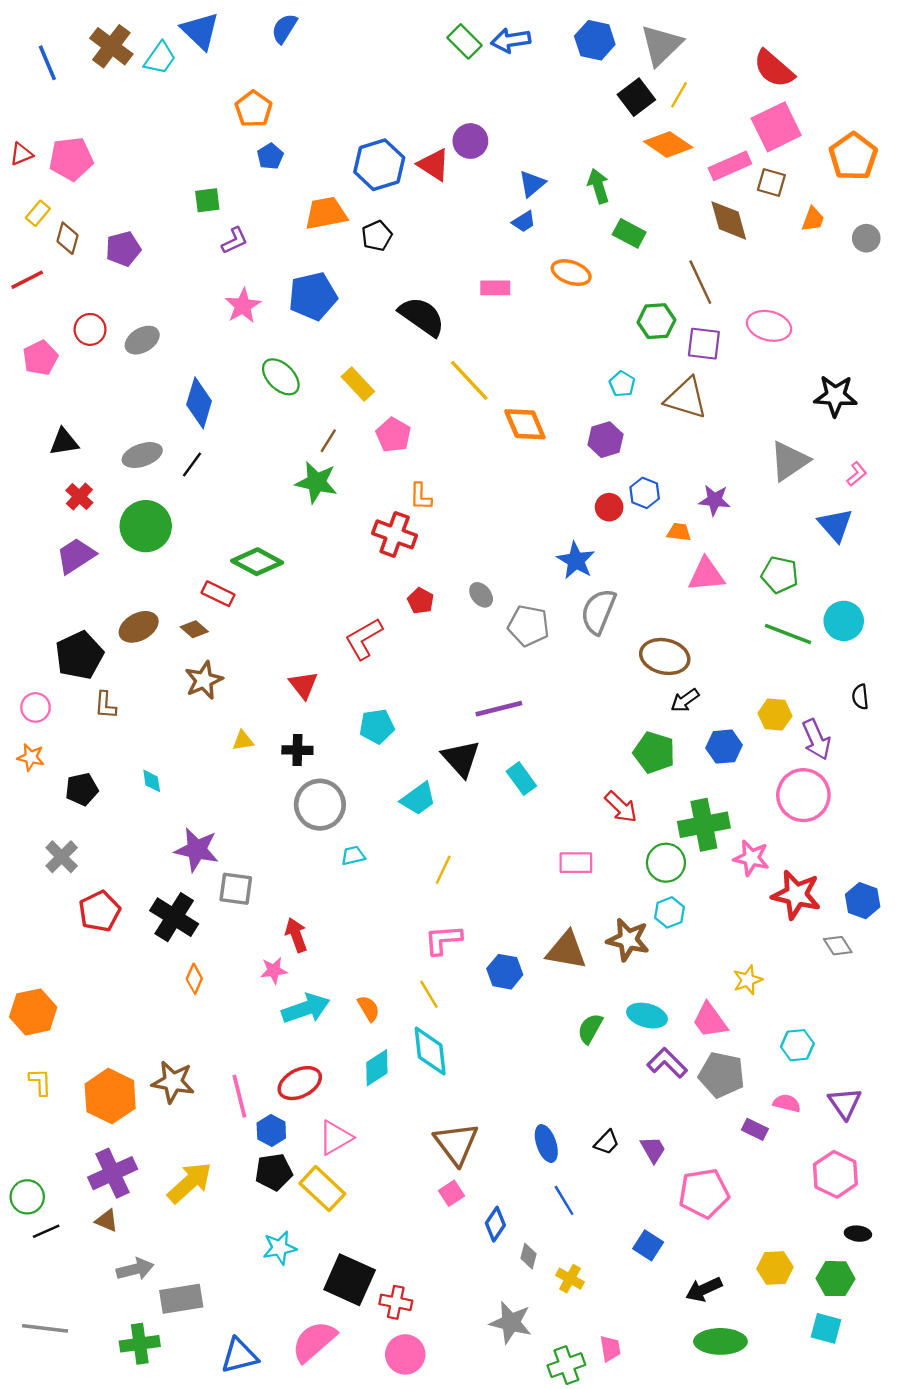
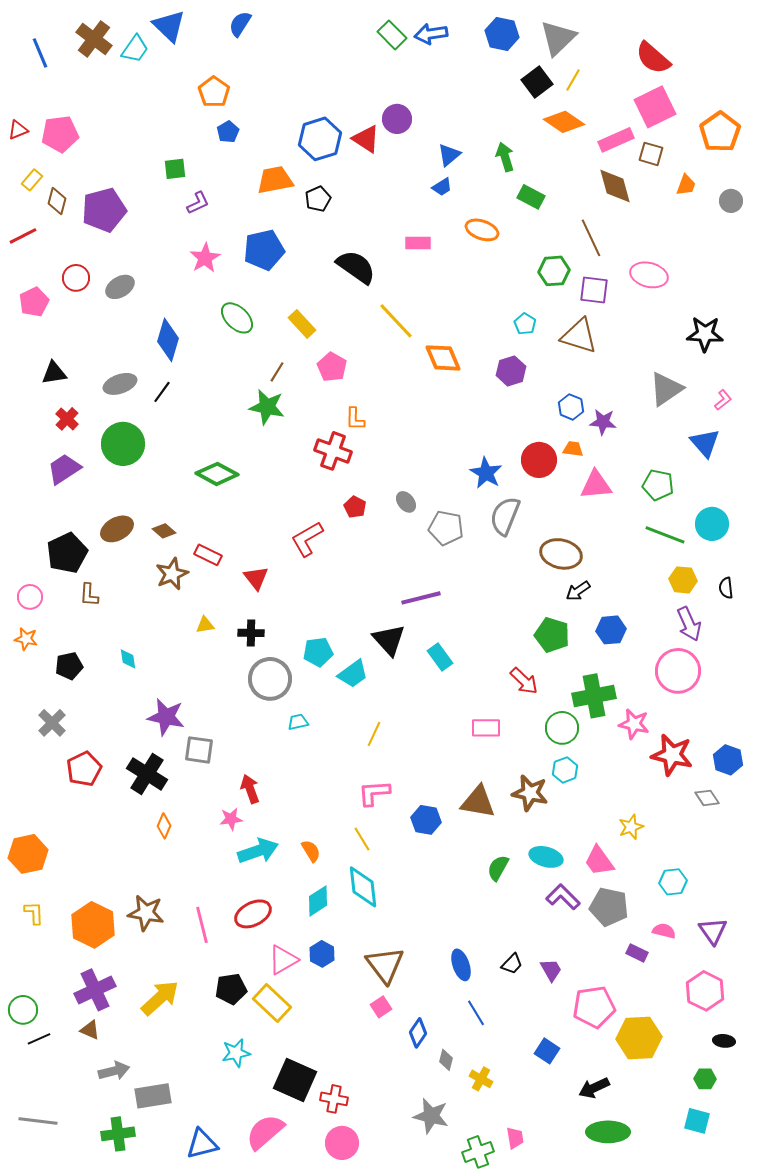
purple pentagon: (123, 249) -> (104, 210), size x1.5
blue hexagon: (645, 493) -> (571, 407), moved
red circle: (609, 507) -> (539, 460), moved, size x1.5
red rectangle: (218, 594) -> (208, 555), moved
yellow hexagon: (775, 715) -> (683, 580), moved
cyan pentagon: (377, 726) -> (318, 652), moved
blue hexagon: (271, 1130) -> (322, 954), moved
yellow hexagon: (775, 1268) -> (639, 1038), moved, size x1.5
green hexagon: (835, 1279) -> (705, 1079), size x0.7

